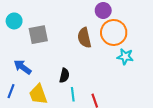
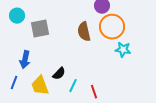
blue arrow: (22, 67) -> (25, 60), turned -114
black semicircle: (64, 75) -> (59, 74), moved, turned 32
cyan line: (73, 94) -> (73, 86), turned 32

